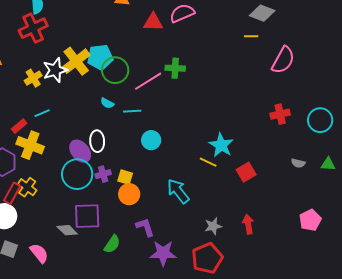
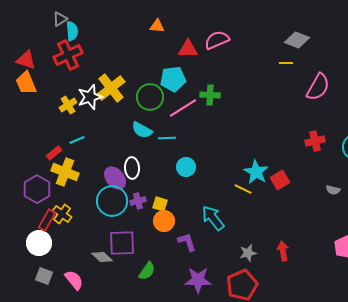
cyan pentagon: (100, 57) -> (173, 79), moved
cyan semicircle: (107, 103) -> (142, 130), size x1.5
red square: (246, 172) -> (280, 180), moved
purple L-shape: (145, 227) -> (187, 242), moved

